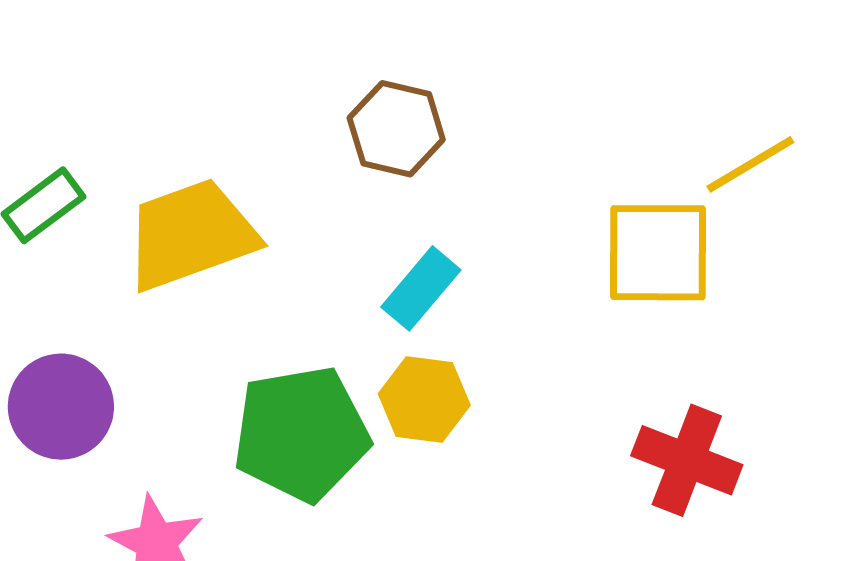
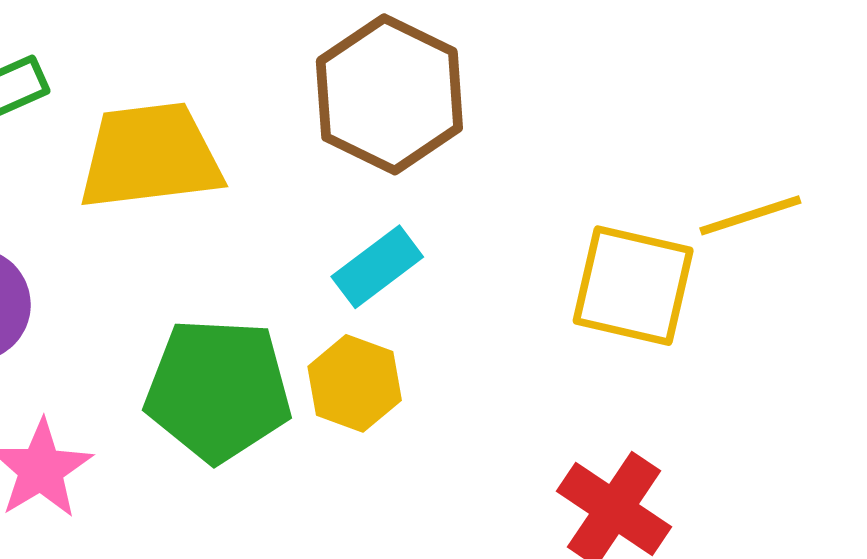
brown hexagon: (396, 129) -> (389, 94), size x1.5

